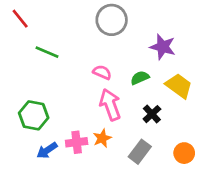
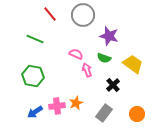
red line: (20, 19) -> (50, 14), moved
purple star: (163, 47) -> (109, 36), moved
green semicircle: (140, 78) -> (104, 58), turned -136
pink arrow: (110, 105) -> (87, 70), moved, size x0.6
green hexagon: (34, 115) -> (33, 76), moved

